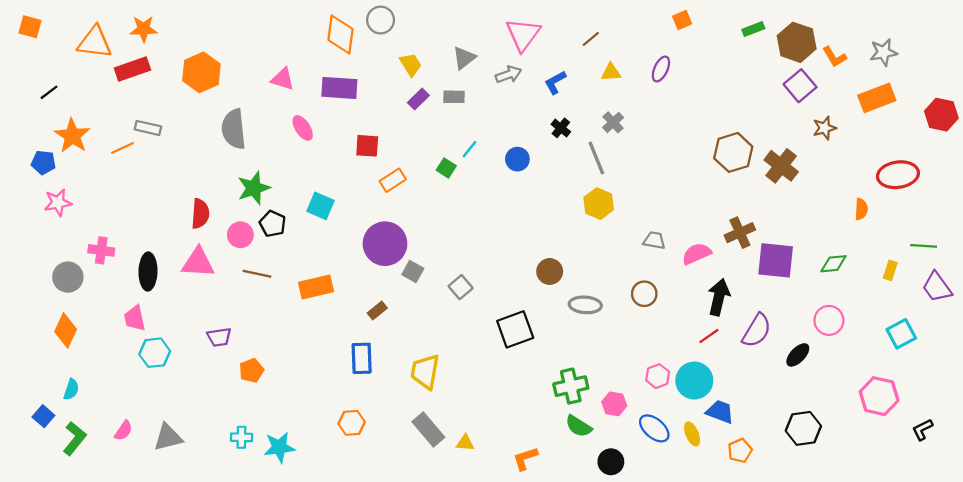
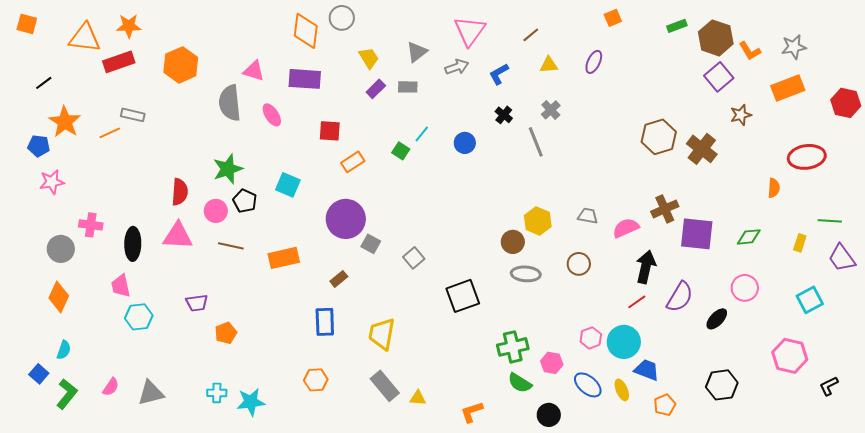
gray semicircle: (234, 129) -> (230, 103), moved
yellow hexagon: (599, 204) -> (538, 221), moved
brown circle: (550, 271) -> (513, 242), moved

